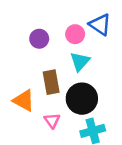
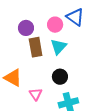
brown rectangle: (51, 82) -> (36, 47), moved
black circle: (82, 99) -> (60, 77), size x0.6

